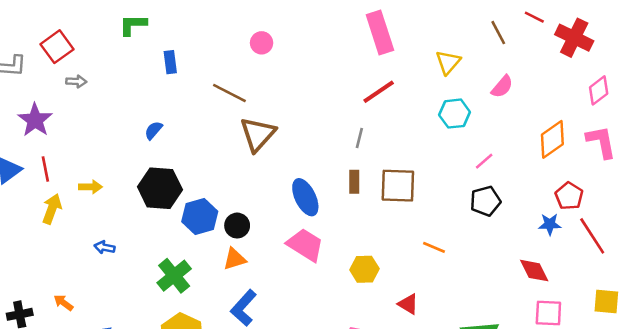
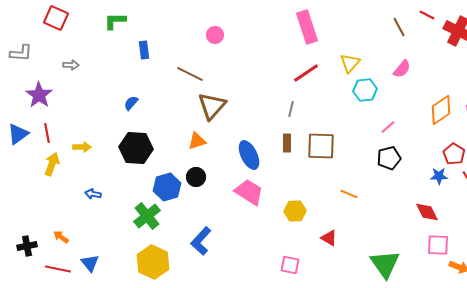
red square: (57, 47) -> (56, 18), moved, turned -30
yellow triangle: (448, 62) -> (350, 63), moved
blue hexagon: (200, 217) -> (167, 187), moved
orange triangle: (235, 259) -> (197, 141), moved

